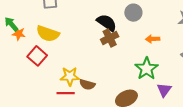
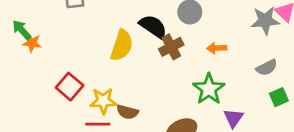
yellow semicircle: (48, 34) -> (122, 45), moved, turned -90
brown cross: (110, 38) -> (171, 47), moved
red square: (37, 56) -> (70, 87), moved

